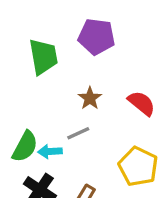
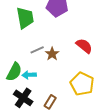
brown star: (90, 98) -> (52, 54), moved
gray line: (78, 133) -> (37, 50), moved

